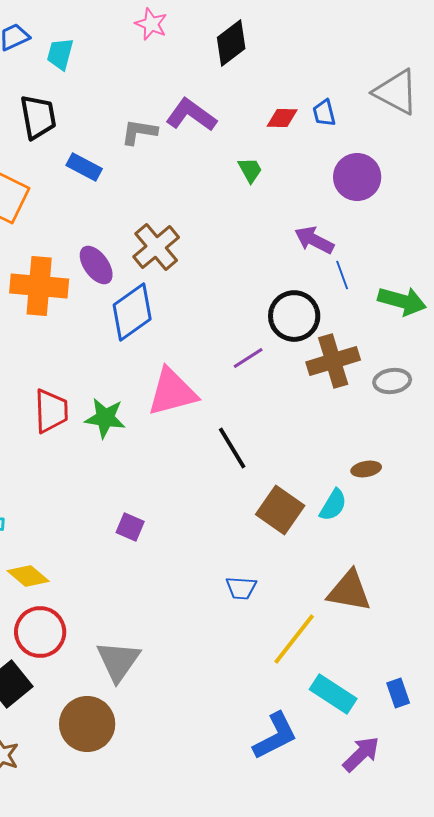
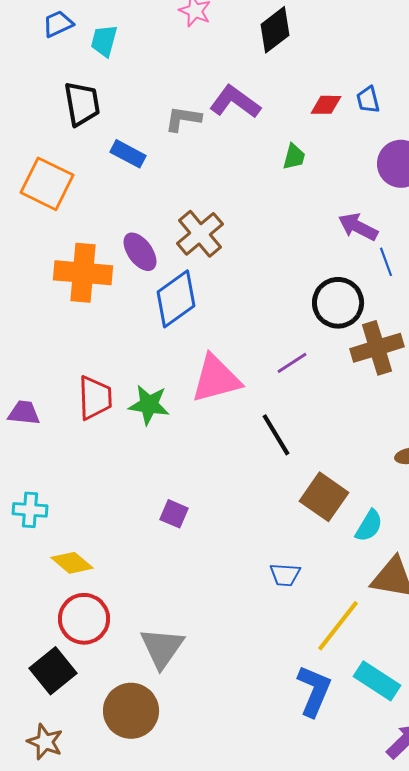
green trapezoid: (250, 170) -> (294, 157), turned 44
purple line: (248, 358) -> (292, 363), moved
cyan semicircle: (333, 505) -> (369, 526), moved
blue L-shape: (275, 736) -> (314, 691), moved, turned -40

